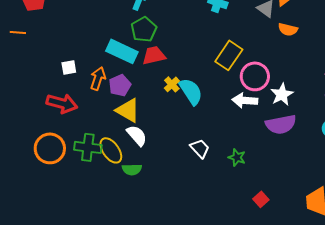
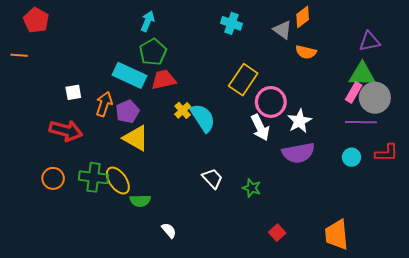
white arrow: (245, 100) -> (260, 127), turned -120
white semicircle: (137, 135) -> (169, 230), moved, size x0.7
orange circle: (50, 148) -> (53, 178), size x0.7

